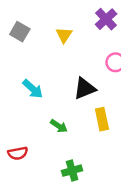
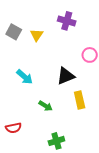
purple cross: (106, 19) -> (67, 21), moved, turned -30
yellow triangle: (64, 35) -> (37, 35), moved

